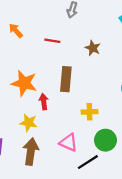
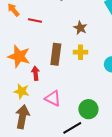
red line: (52, 41) -> (35, 20), moved
yellow cross: (89, 112) -> (80, 52), moved
pink triangle: (69, 142) -> (53, 98), moved

